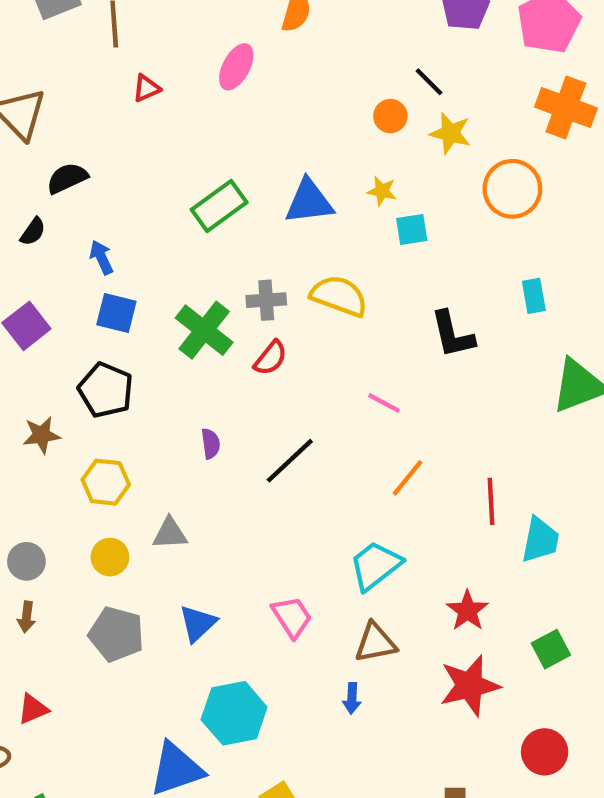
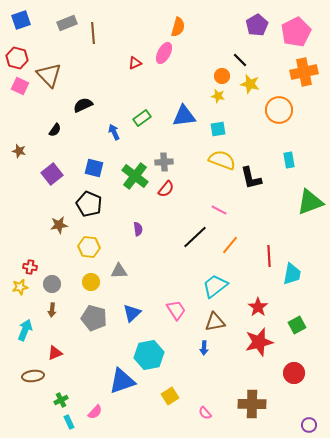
pink ellipse: (236, 67) -> (164, 53), moved
red triangle: (146, 88) -> (135, 63), moved
orange cross: (566, 108) -> (304, 72), turned -32
black semicircle: (67, 178) -> (83, 105), moved
yellow star: (382, 191) -> (218, 96), moved
green rectangle: (219, 206) -> (142, 118), size x0.7
cyan square: (412, 230) -> (218, 129), moved
blue arrow: (101, 257) -> (114, 132), moved
yellow semicircle: (339, 296) -> (222, 160), moved
black line: (290, 461) -> (195, 237), moved

